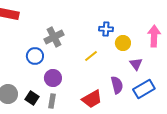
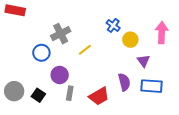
blue cross: (106, 29) -> (113, 25), turned 32
yellow line: (91, 56) -> (85, 50), moved
blue rectangle: (144, 89) -> (152, 86), turned 35
gray rectangle: (52, 101) -> (70, 93), moved

